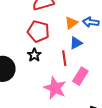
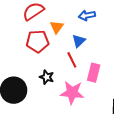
orange triangle: (71, 23) -> (57, 27), moved
black star: (34, 55) -> (47, 77), moved

